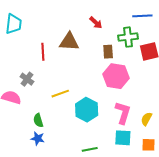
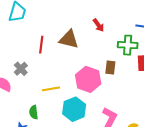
brown rectangle: (108, 52) -> (110, 67), moved
pink hexagon: (116, 76) -> (88, 79), moved
green semicircle: (38, 120) -> (34, 112), moved

